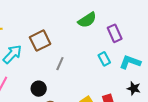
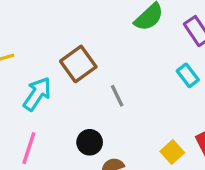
gray line: (60, 64) -> (117, 96), turned -40

